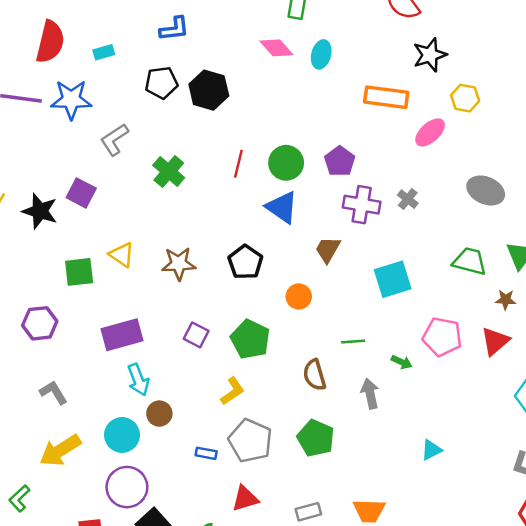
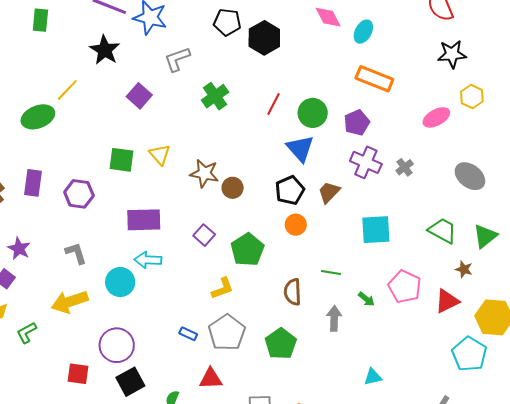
orange rectangle: (386, 97) -> (374, 79), moved
black star: (40, 211) -> (105, 50), moved
black pentagon: (245, 262) -> (290, 190), moved
cyan arrow: (138, 380) -> (148, 260), turned 100
brown circle: (159, 414) -> (233, 188), moved
cyan circle: (122, 435) -> (120, 282), moved

